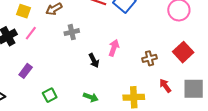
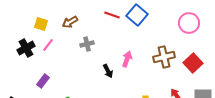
brown cross: (150, 58) -> (164, 57), moved, size x1.5

